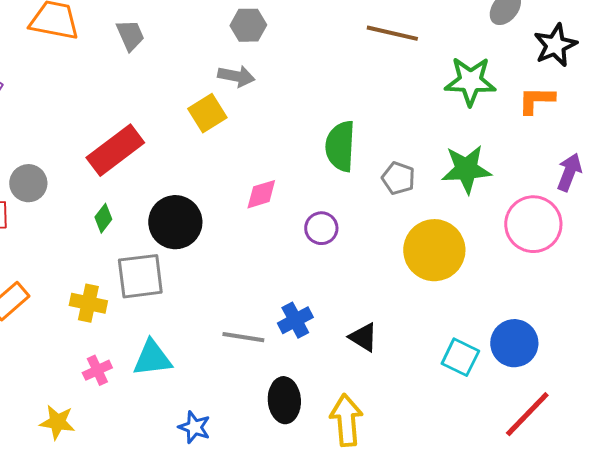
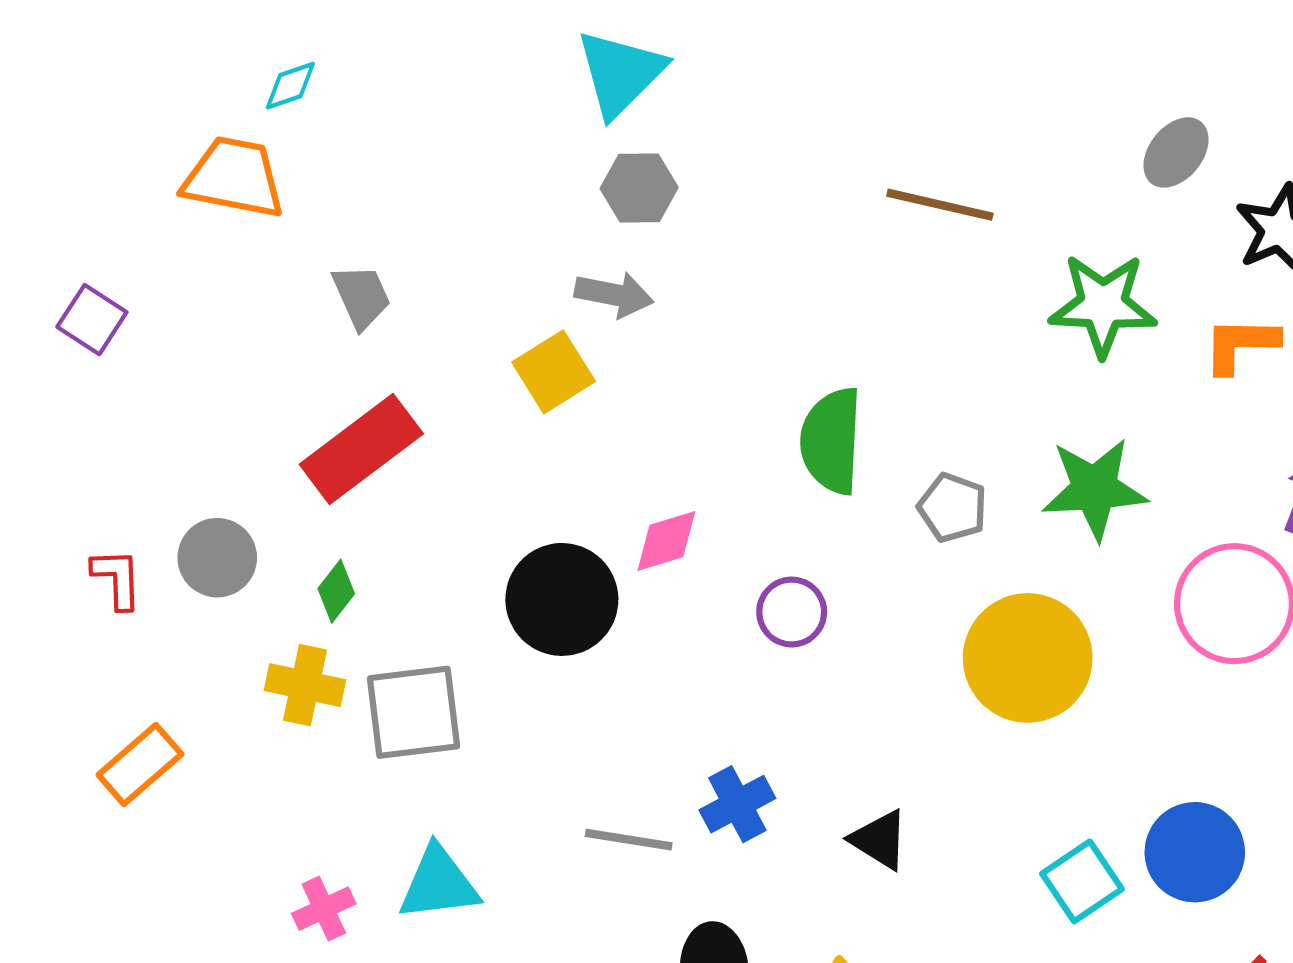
gray trapezoid: (130, 35) -> (361, 297), moved
gray circle: (28, 183) -> (217, 558), moved
black circle: (175, 222) -> (562, 599), moved
yellow cross: (88, 303) -> (305, 685), moved
cyan square: (460, 357) -> (1082, 881), turned 30

